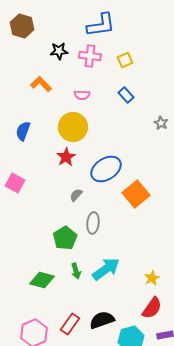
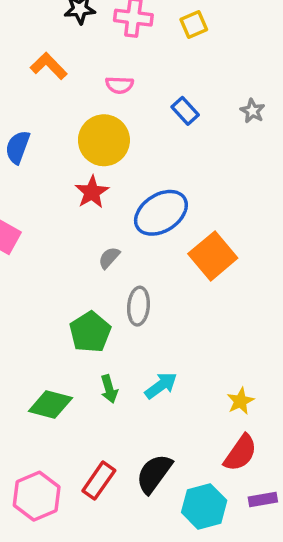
blue rectangle: (126, 95) -> (185, 111), moved
gray star: (161, 123) -> (252, 111), moved
cyan arrow: (106, 269) -> (161, 386), size x0.7
black semicircle: (102, 320) -> (154, 474), turned -35

